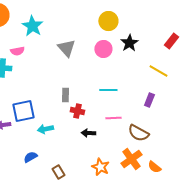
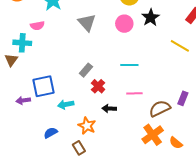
gray rectangle: (65, 95) -> (86, 70), turned 40
purple rectangle: (149, 100) -> (183, 98), moved
red cross: (77, 111) -> (98, 86), turned 32
brown semicircle: (138, 133) -> (160, 109), turned 125
orange star: (100, 167) -> (87, 126), moved

